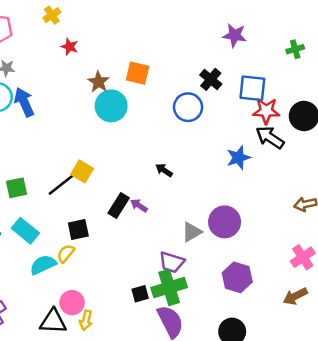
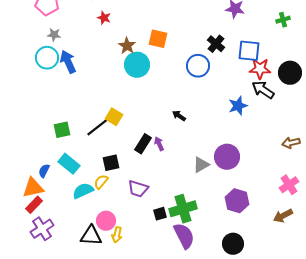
purple arrow: (139, 205) -> (159, 144), turned 32
purple trapezoid: (172, 262) -> (138, 189), moved

